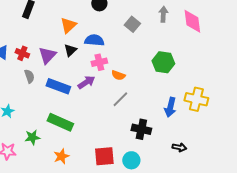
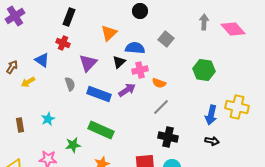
pink diamond: (192, 21) -> (233, 29), turned -35
gray square: (132, 24) -> (166, 39), moved
black triangle: (70, 50) -> (119, 62), moved
red cross: (22, 53) -> (63, 43), moved
black cross: (141, 129) -> (168, 137), moved
black arrow: (179, 147) -> (212, 141), moved

